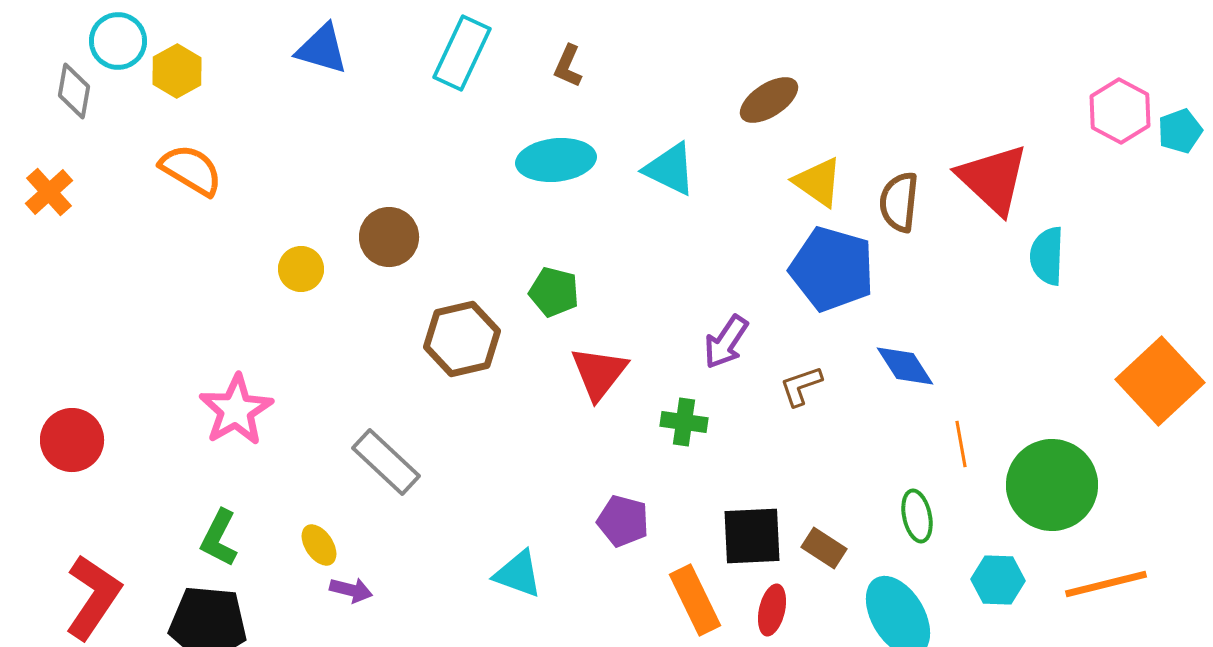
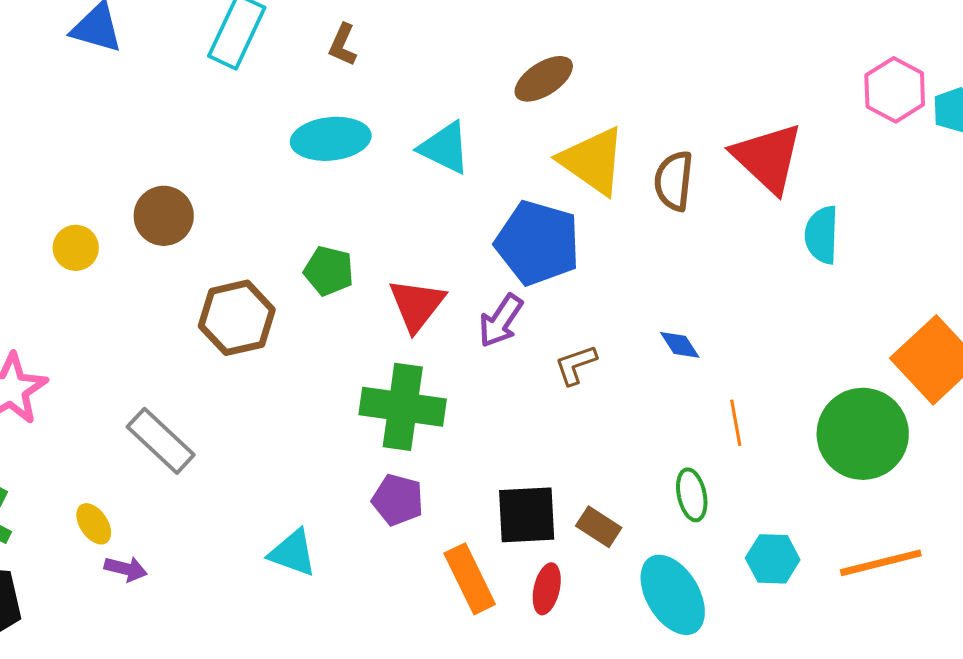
yellow triangle: (818, 182) -> (593, 161), size x1.4
blue pentagon: (832, 269) -> (538, 243), moved
blue diamond: (905, 366) -> (680, 345), size x0.7
red triangle: (599, 373) -> (417, 305), moved
green cross: (684, 422) -> (403, 407), moved, size x1.8
green circle: (1052, 485) -> (863, 434), moved

